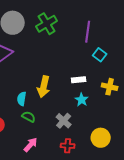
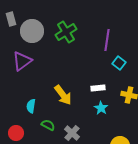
yellow arrow: (44, 87) -> (63, 95), turned -50
cyan semicircle: (22, 99) -> (31, 106), moved
gray cross: (64, 121) -> (72, 133), moved

